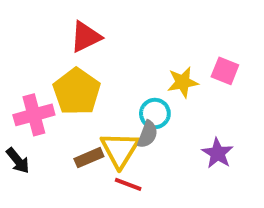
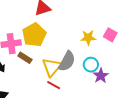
cyan circle: (155, 114) -> (91, 65), moved
gray semicircle: (148, 134) -> (67, 61), size x1.5
brown rectangle: (89, 158) -> (25, 58), moved, turned 48

